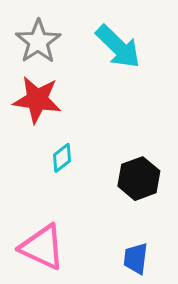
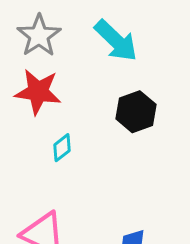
black hexagon: (139, 179) -> (136, 112), moved

